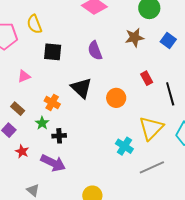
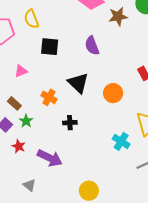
brown star: (134, 38) -> (118, 16), moved
green star: (42, 123) -> (26, 121), moved
black cross: (59, 136) -> (70, 123), moved

